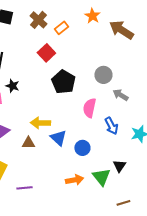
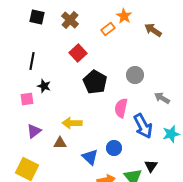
orange rectangle: (61, 28) -> (108, 29), moved
brown arrow: (121, 30) -> (153, 30), size x0.7
gray arrow: (120, 95) -> (162, 98), moved
blue arrow: (111, 126) -> (143, 126), size x1.4
blue triangle: (58, 138) -> (90, 157), moved

